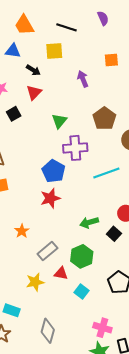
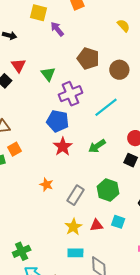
yellow square: (54, 51) -> (38, 13), moved, turned 36
red triangle: (34, 93) -> (18, 65), moved
green arrow: (89, 222) -> (97, 146), moved
red triangle: (61, 273) -> (96, 225), moved
cyan rectangle: (12, 310) -> (75, 253), moved

